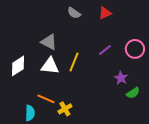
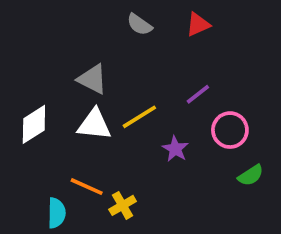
pink circle: (135, 49) -> (230, 130), moved
yellow line: (74, 62) -> (139, 117), turned 36
purple star: (121, 78) -> (175, 149), moved

